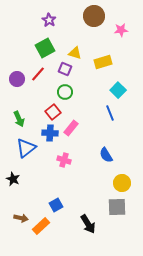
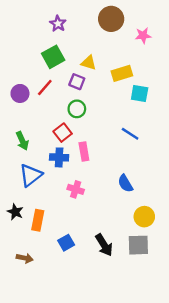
cyan square: (118, 90) -> (140, 93), moved, turned -35
blue line: (110, 113) -> (130, 134), turned -35
pink rectangle: (71, 128) -> (84, 152), turned -49
black arrow: (88, 224) -> (104, 245), moved
orange rectangle: (41, 226) -> (38, 220), moved, turned -36

